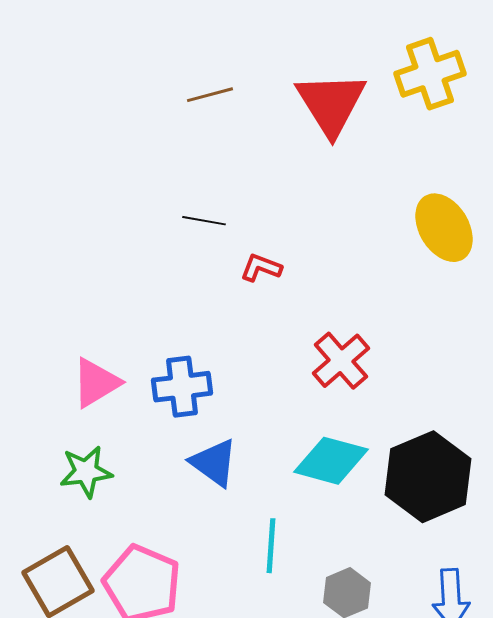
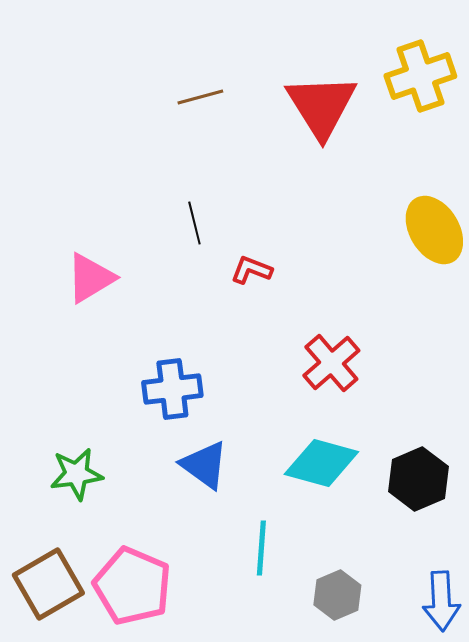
black line: (204, 221) -> (194, 223), turned 66
pink triangle: (96, 383) -> (90, 278), moved
black hexagon: (428, 477) -> (418, 479), size x0.7

